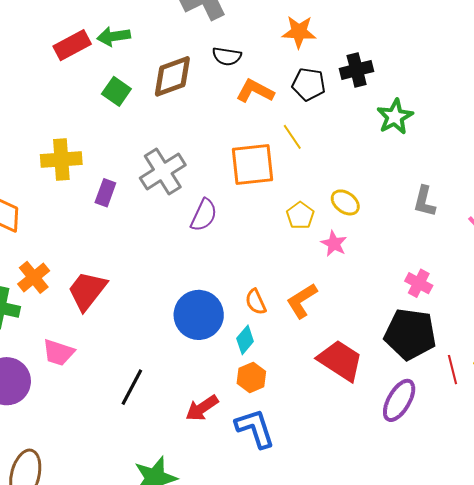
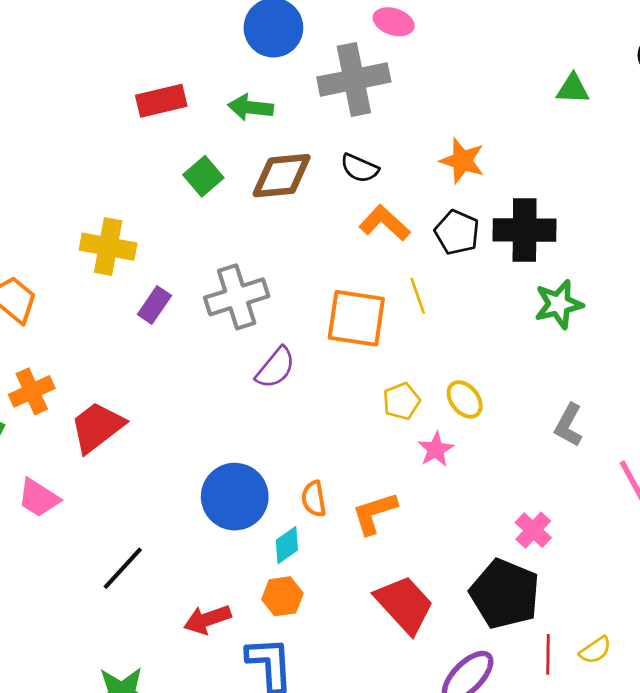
green arrow: (114, 36) -> (251, 107), moved
black cross: (357, 70) -> (525, 230), size x1.4

